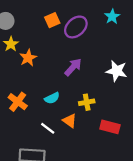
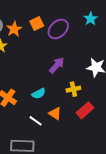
orange star: (28, 58) -> (14, 29), moved
yellow cross: (87, 102) -> (73, 89), moved
red rectangle: (110, 127) -> (85, 110), moved, turned -54

